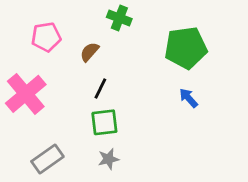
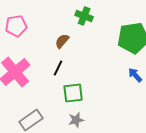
pink pentagon: (46, 37) -> (16, 26), moved
black line: (100, 88) -> (58, 68), moved

